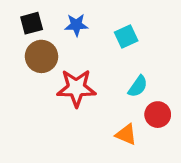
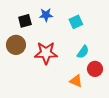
black square: (32, 23) -> (25, 21), moved
brown circle: (42, 56) -> (16, 45), moved

